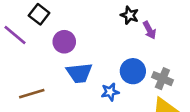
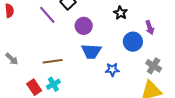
black star: (130, 15) -> (120, 13), moved
blue circle: (133, 71) -> (133, 42), moved

